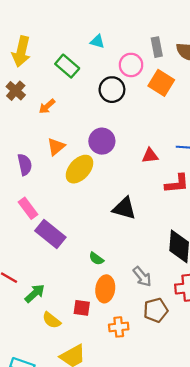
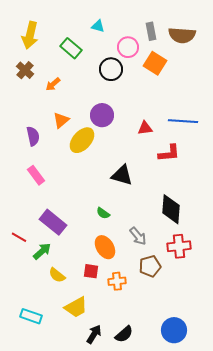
purple rectangle: (50, 234) -> (53, 222), moved
green semicircle: (96, 259) -> (103, 213), moved
orange ellipse: (105, 289) -> (105, 247), turned -40
red square: (82, 308) -> (91, 271), moved

